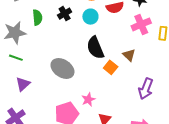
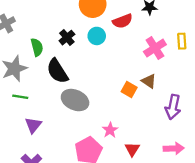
pink cross: (141, 24) -> (155, 48), moved
black semicircle: (95, 48) -> (57, 71), moved
brown triangle: (129, 55) -> (149, 81), moved

